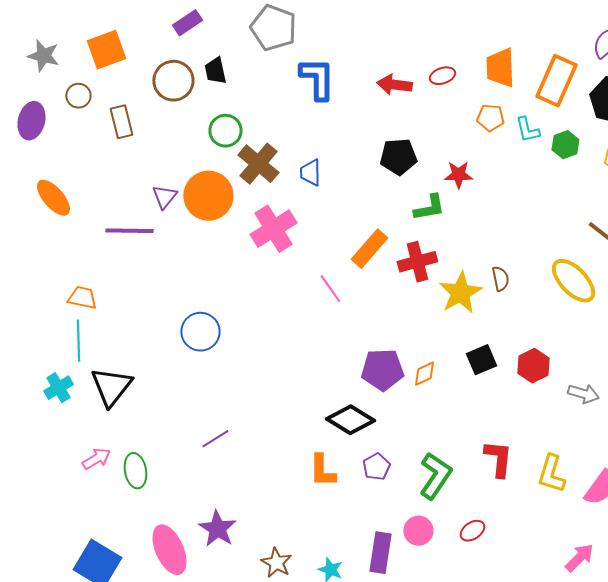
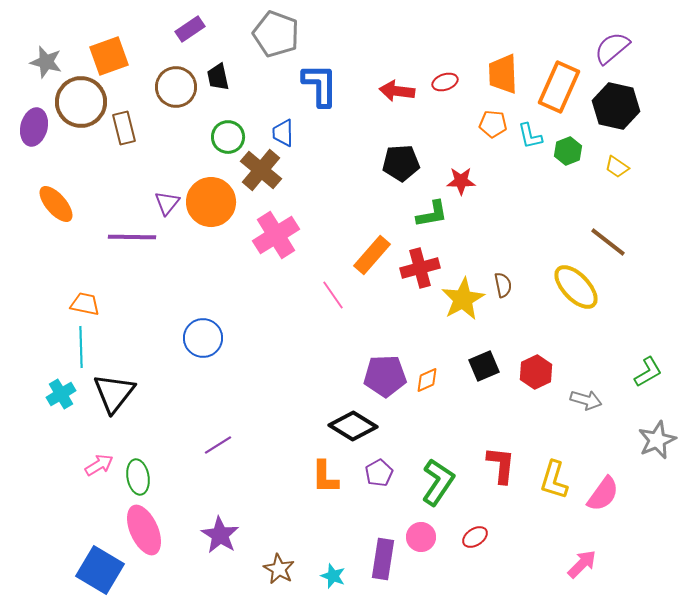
brown circle: (78, 96) -> (81, 102), size x2.0
blue trapezoid: (310, 173) -> (283, 133), moved
pink ellipse: (169, 550) -> (144, 530), moved

